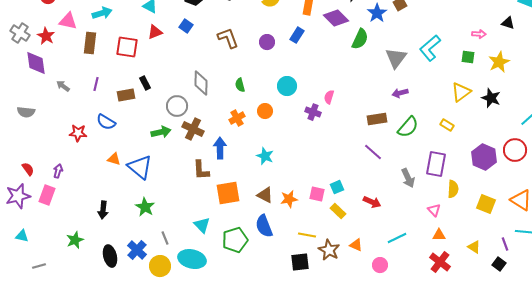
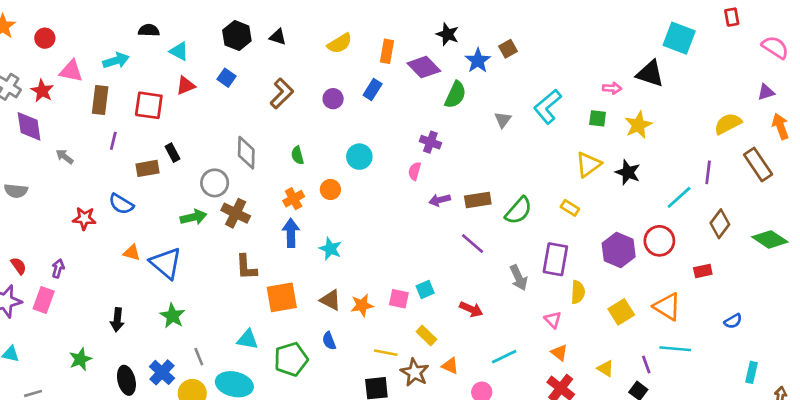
black triangle: (508, 23) -> (650, 74), size x1.6
brown L-shape: (228, 38) -> (282, 93), turned 65
gray triangle: (396, 58) -> (503, 120), size x0.6
purple line: (96, 84) -> (113, 141), moved
purple arrow: (400, 93) -> (440, 200), moved
purple cross: (313, 112) -> (430, 142), moved
blue arrow: (220, 148) -> (291, 233), moved
yellow square: (486, 204) -> (621, 312), turned 36
yellow rectangle: (338, 211) -> (426, 336), moved
cyan triangle: (202, 225) -> (248, 339), turned -36
blue semicircle: (264, 226) -> (329, 341), size x0.6
orange triangle: (439, 235) -> (559, 353), turned 40

